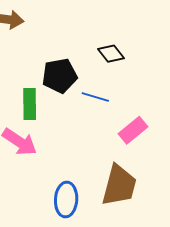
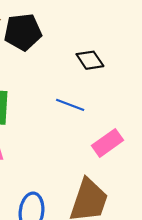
black pentagon: (60, 76) -> (23, 32), moved

